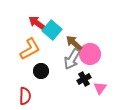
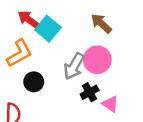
brown arrow: (74, 43) -> (101, 23), moved
pink triangle: (100, 88) -> (110, 104), turned -32

